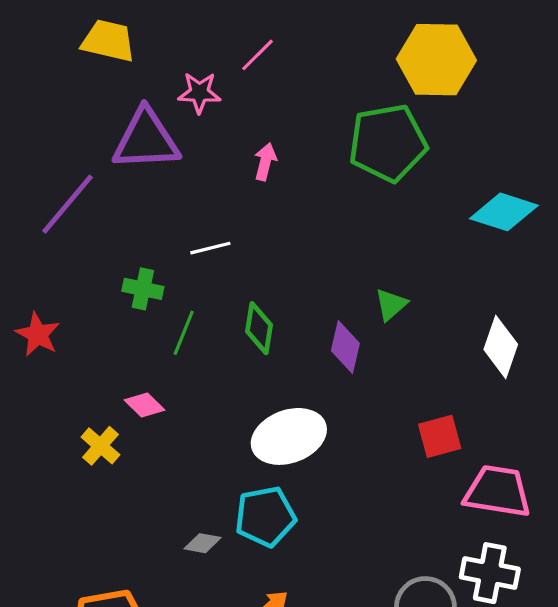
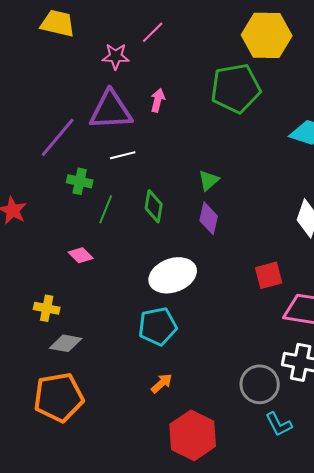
purple triangle: (146, 140) -> (111, 110), moved
purple line: (68, 204) -> (58, 137), moved
green triangle: (391, 305) -> (209, 180), moved
yellow cross: (100, 446) -> (47, 308), moved, turned -30
gray diamond: (203, 543) -> (66, 343), moved, size x1.4

